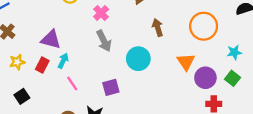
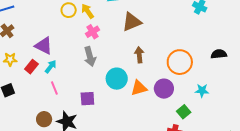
orange triangle: (186, 62) -> (139, 88), moved, turned 36
purple circle: (205, 78) -> (164, 89), moved
green square: (232, 78) -> (184, 112), moved

